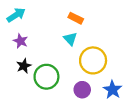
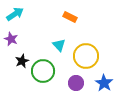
cyan triangle: (70, 39) -> (59, 45), moved
purple star: (20, 41) -> (11, 39), moved

